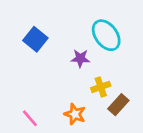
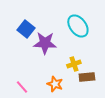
purple star: (80, 58) -> (45, 43), moved, size x1.6
brown rectangle: (118, 105) -> (87, 77), turned 42

